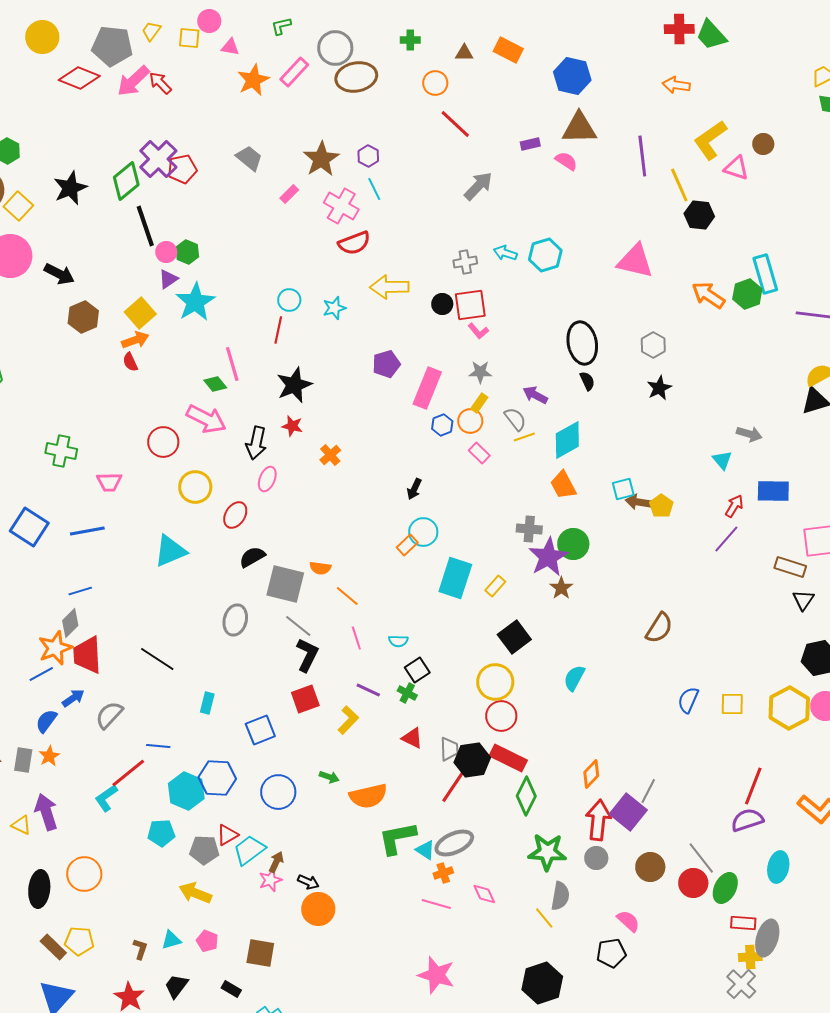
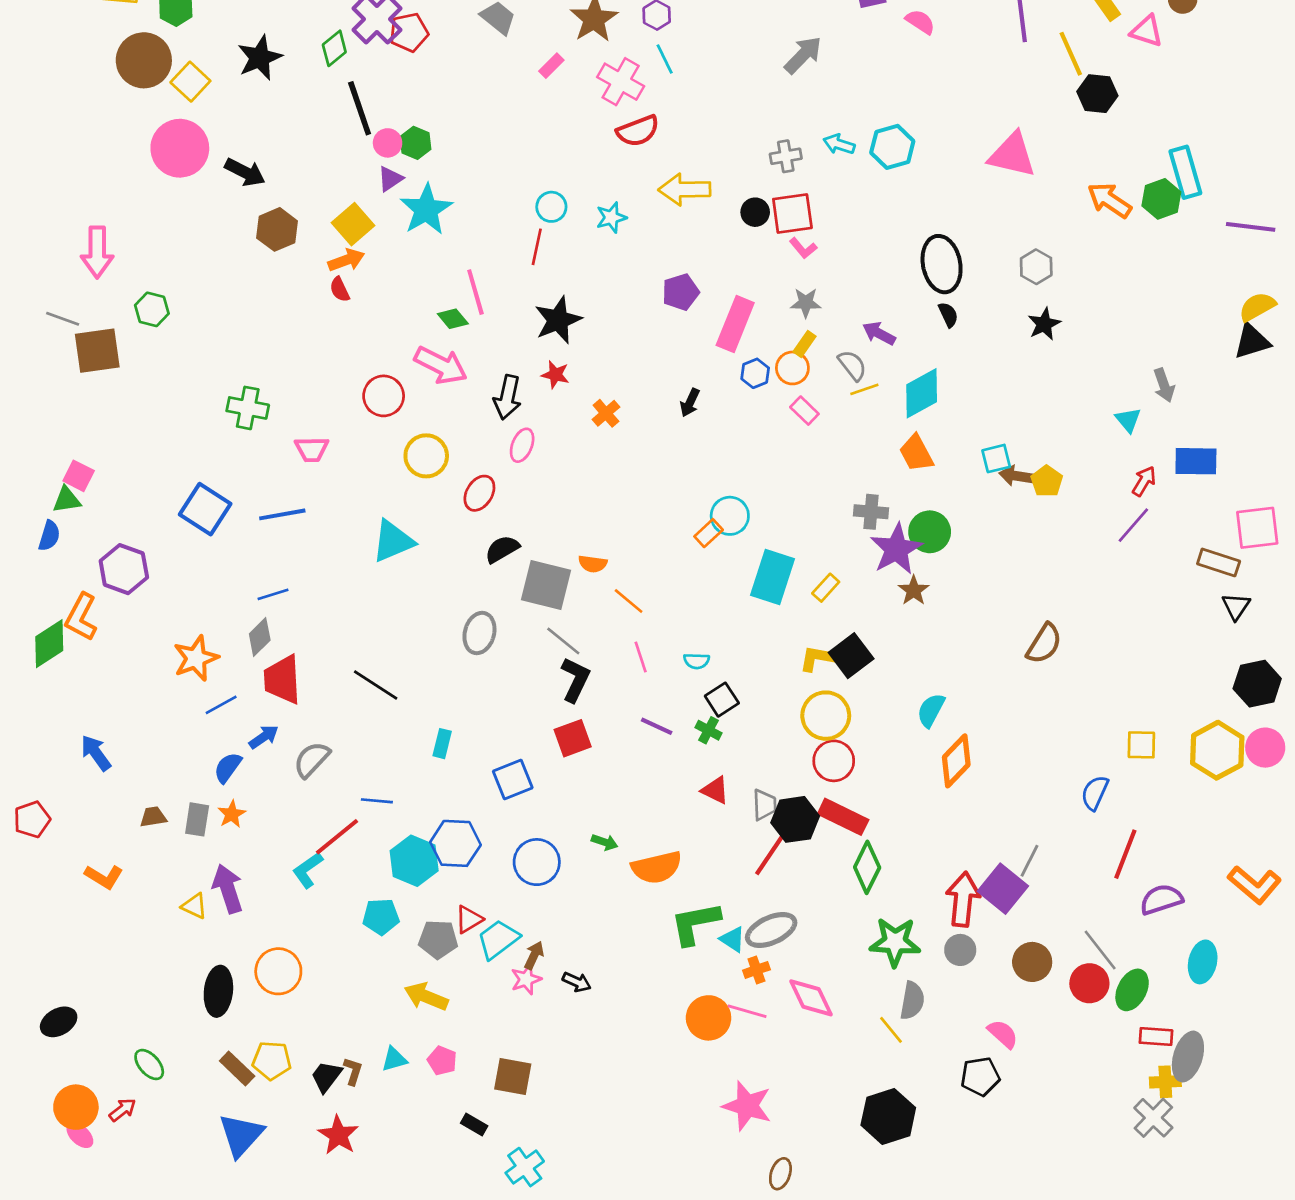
green diamond: (126, 181) -> (334, 48), size x0.7
gray arrow: (749, 434) -> (1164, 385), turned 55
black arrow: (414, 489) -> (690, 403), moved
orange star: (55, 648) -> (196, 658), moved
blue semicircle: (688, 700) -> (1095, 793), moved
yellow L-shape: (348, 720) -> (818, 658), moved, turned -124
orange diamond: (591, 774) -> (956, 761), moved, size x1.4
red line: (753, 786) -> (1125, 854), moved
pink diamond: (484, 894) -> (811, 998), size x1.5
orange circle: (318, 909) -> (709, 1018), moved
black trapezoid: (176, 986) -> (326, 1076), moved

